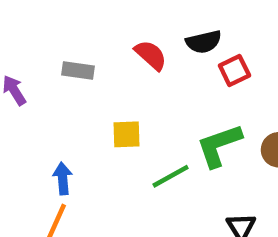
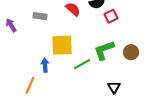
yellow square: (127, 134) -> (62, 45), size x1.6
blue arrow: (63, 178) -> (45, 65), moved

